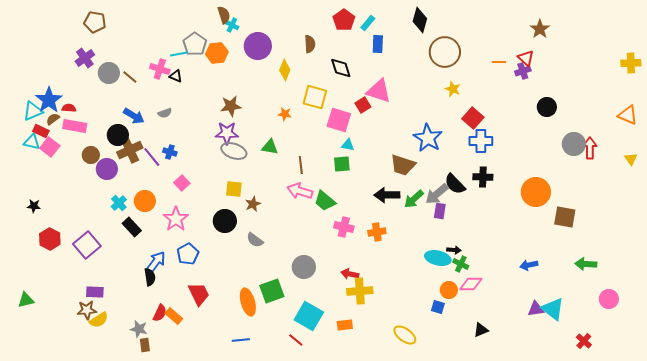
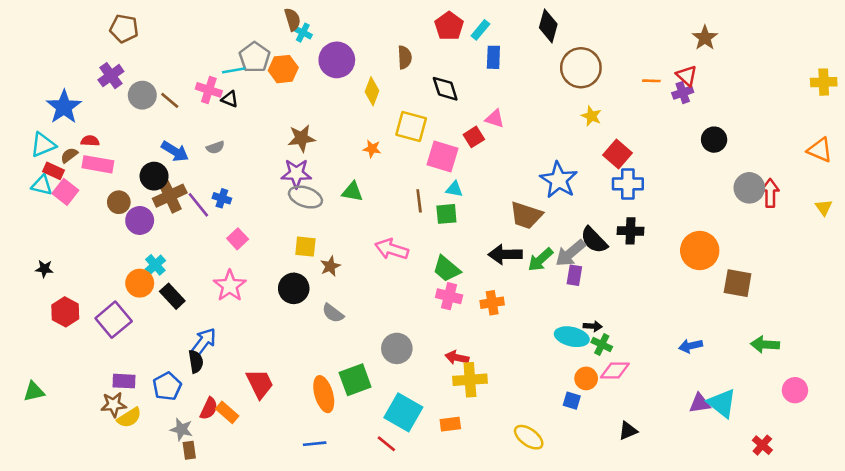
pink triangle: (379, 91) -> (495, 119), size x0.6
blue star: (49, 100) -> (64, 107), moved
brown line: (301, 165) -> (419, 201), moved
orange circle: (145, 201) -> (140, 283), moved
green trapezoid: (325, 201) -> (446, 269), moved
blue pentagon: (188, 254) -> (167, 386), moved

